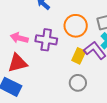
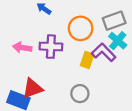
red triangle: (17, 63) -> (33, 88), moved
gray circle: (78, 83) -> (80, 94), moved

